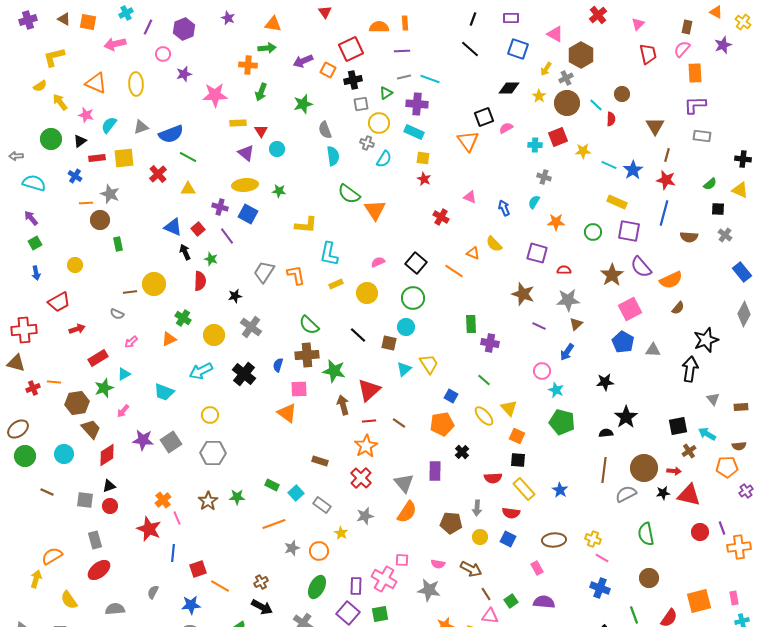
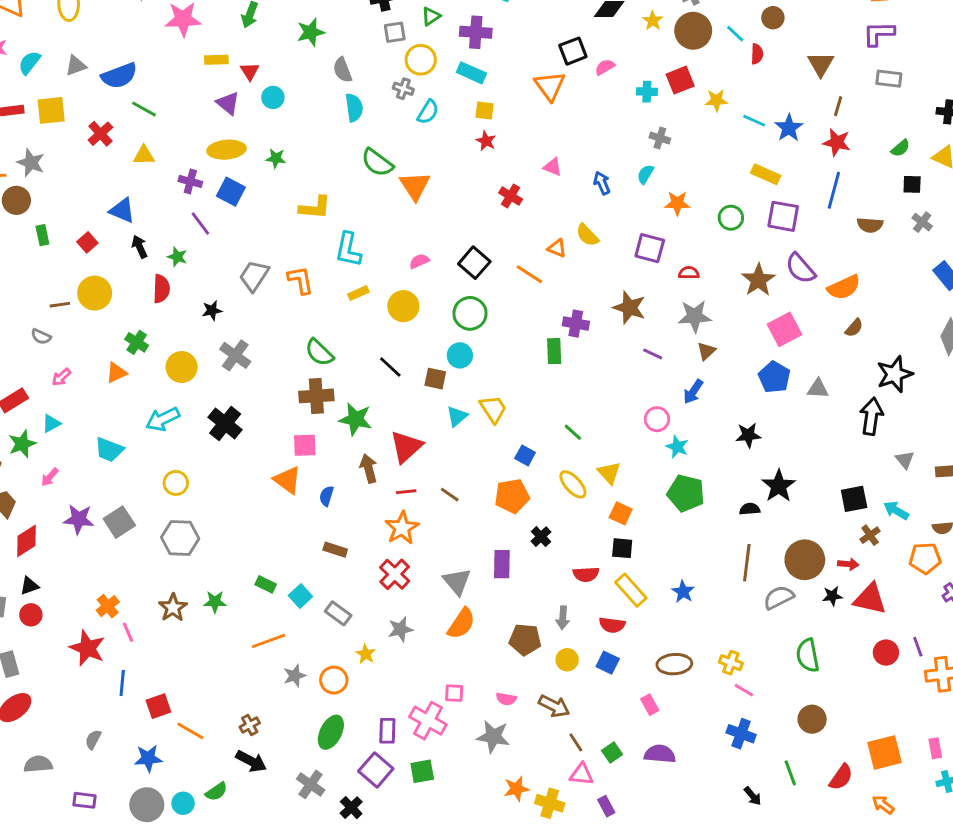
red square: (198, 229) -> (87, 242), moved
purple cross: (490, 343) -> (576, 324), moved
blue semicircle: (278, 365) -> (327, 496), moved

